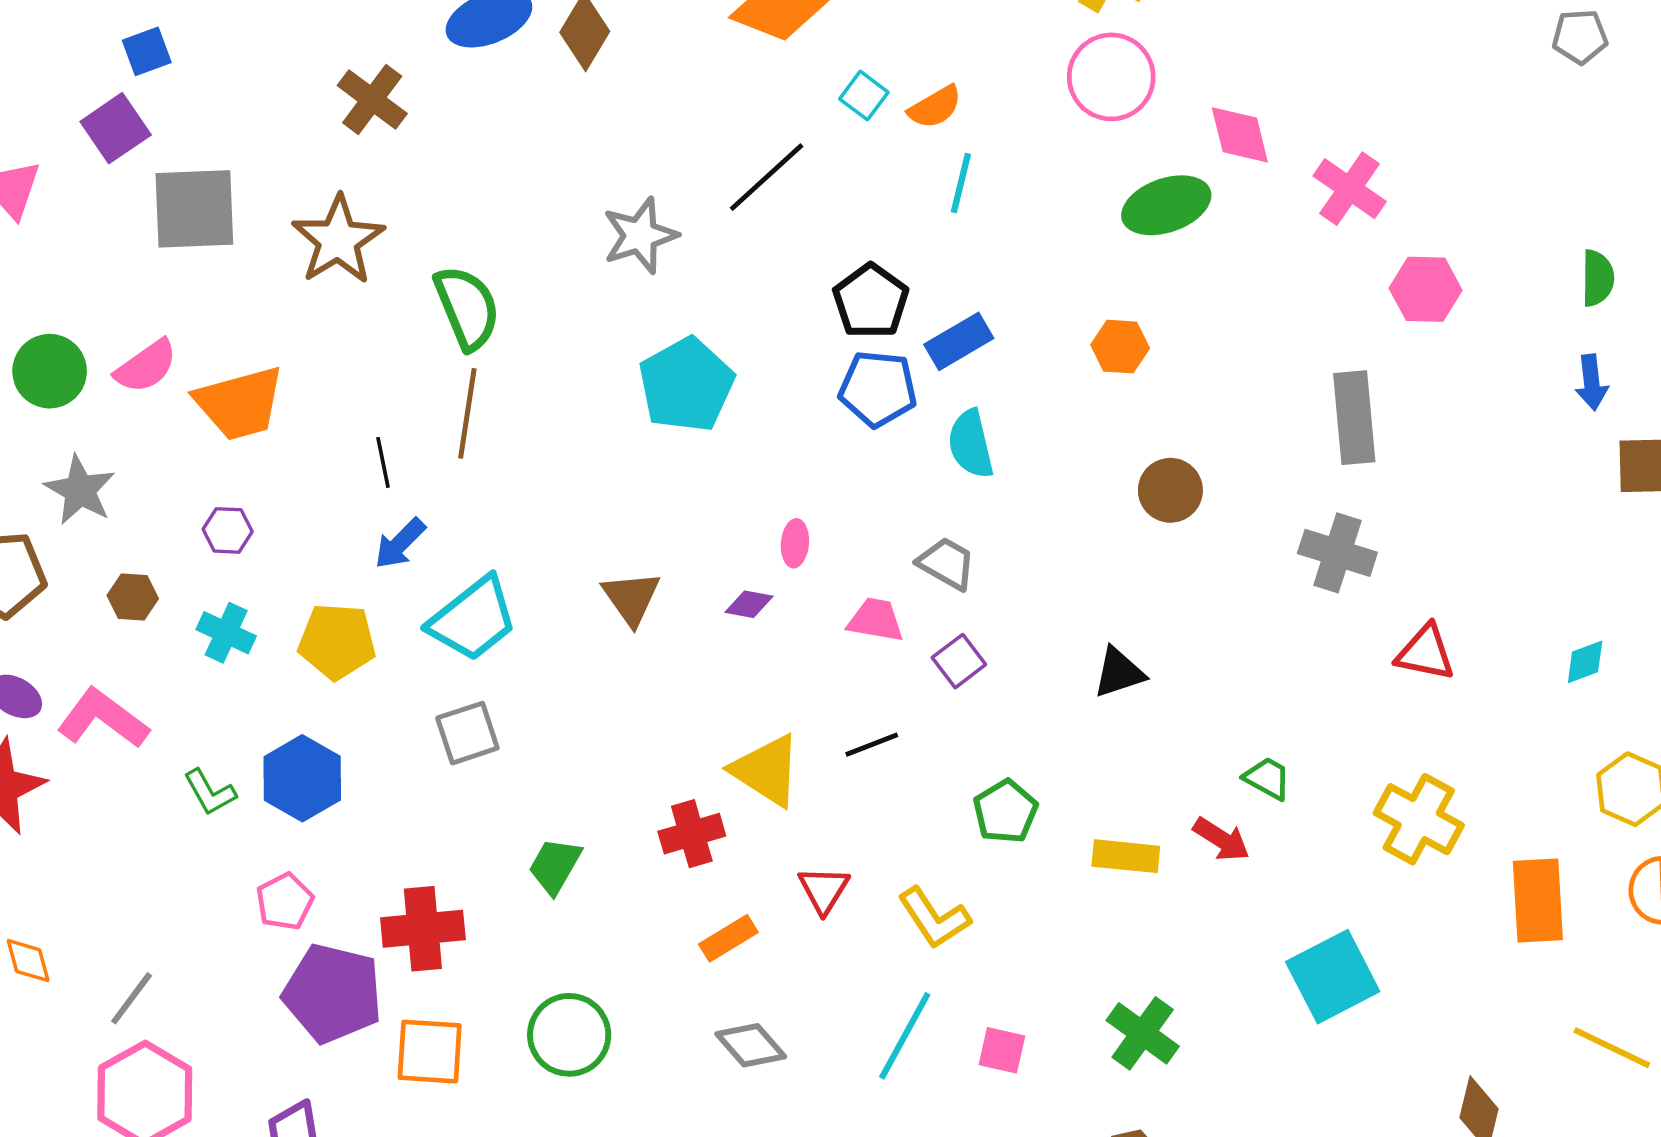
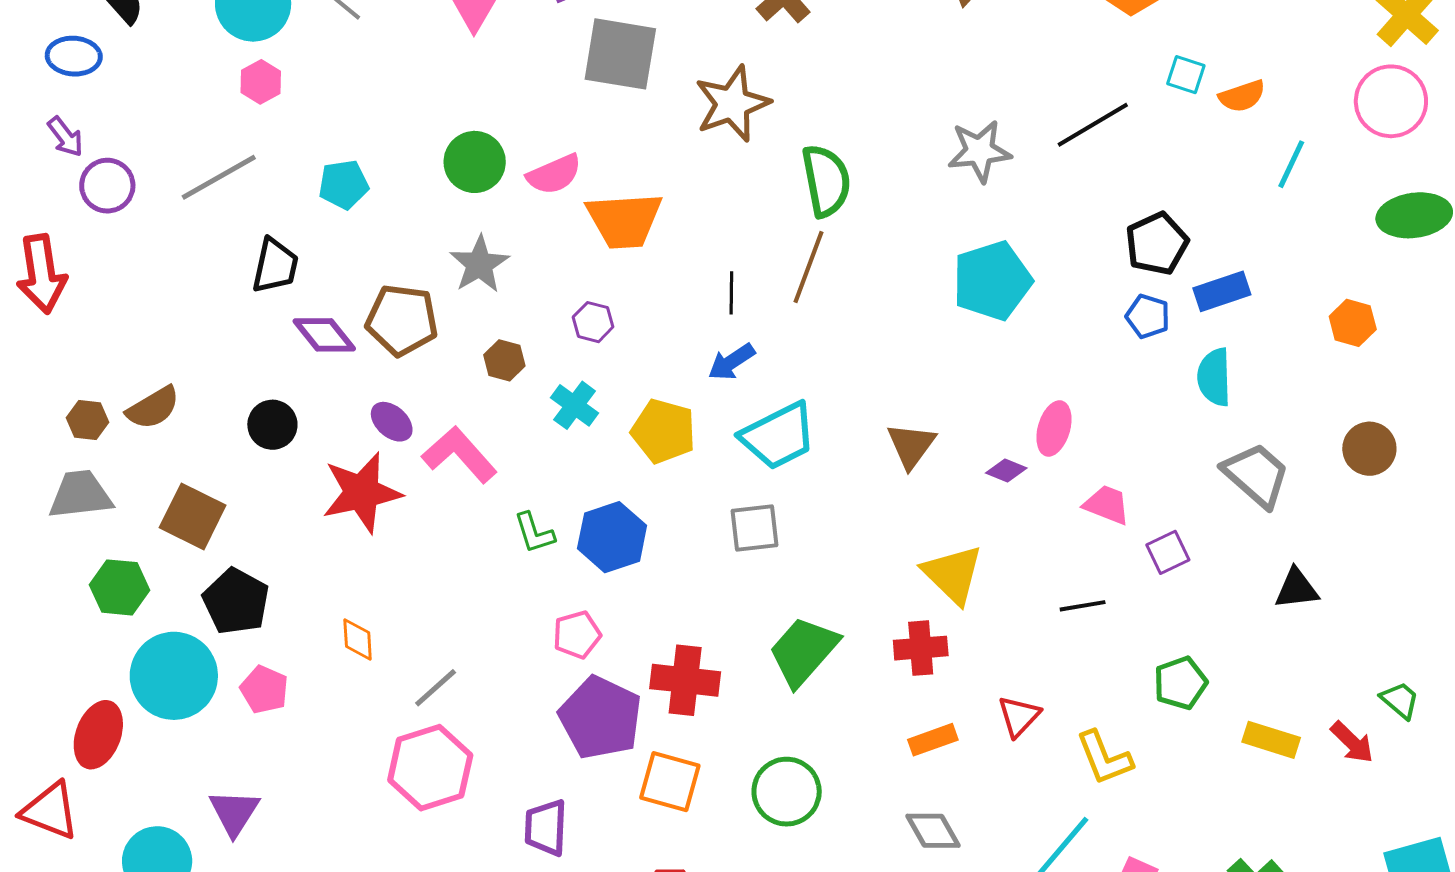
cyan square: (864, 96) -> (1186, 75), turned -30
cyan line: (961, 183) -> (1291, 164), moved
blue pentagon: (878, 389) -> (1148, 316), size x0.7
pink ellipse: (795, 543) -> (1054, 428), size x1.4
gray trapezoid: (947, 563) -> (1256, 475), moved, size x1.4
yellow triangle: (767, 770) -> (953, 574), moved
green trapezoid: (555, 866) -> (803, 651), size x1.5

